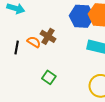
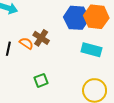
green square: (49, 77) -> (41, 80), turned 32

